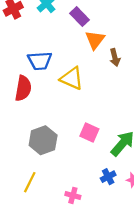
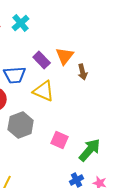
purple rectangle: (79, 17) -> (42, 60), moved
gray hexagon: (43, 140) -> (21, 125), moved

